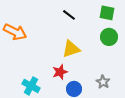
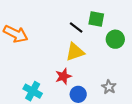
green square: (107, 13) -> (96, 19), moved
black line: (69, 15) -> (76, 28), moved

